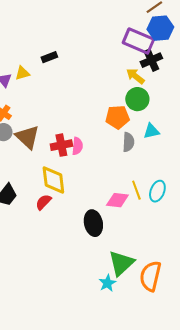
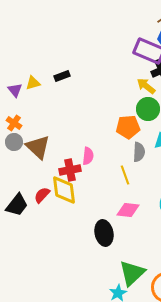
black rectangle: (49, 57) -> (62, 76), moved
red cross: (61, 145) -> (70, 170), moved
yellow line: (136, 190) -> (125, 175), moved
red semicircle: (43, 202) -> (42, 195), moved

